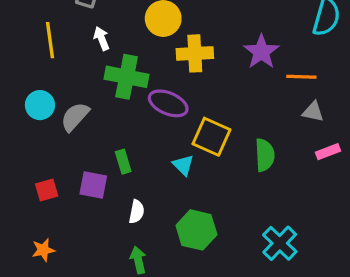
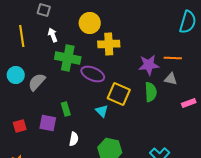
purple star: (261, 52) -> (149, 65), moved, turned 30
gray triangle: (313, 112) -> (171, 79), moved
green semicircle: (265, 155) -> (151, 92), moved

